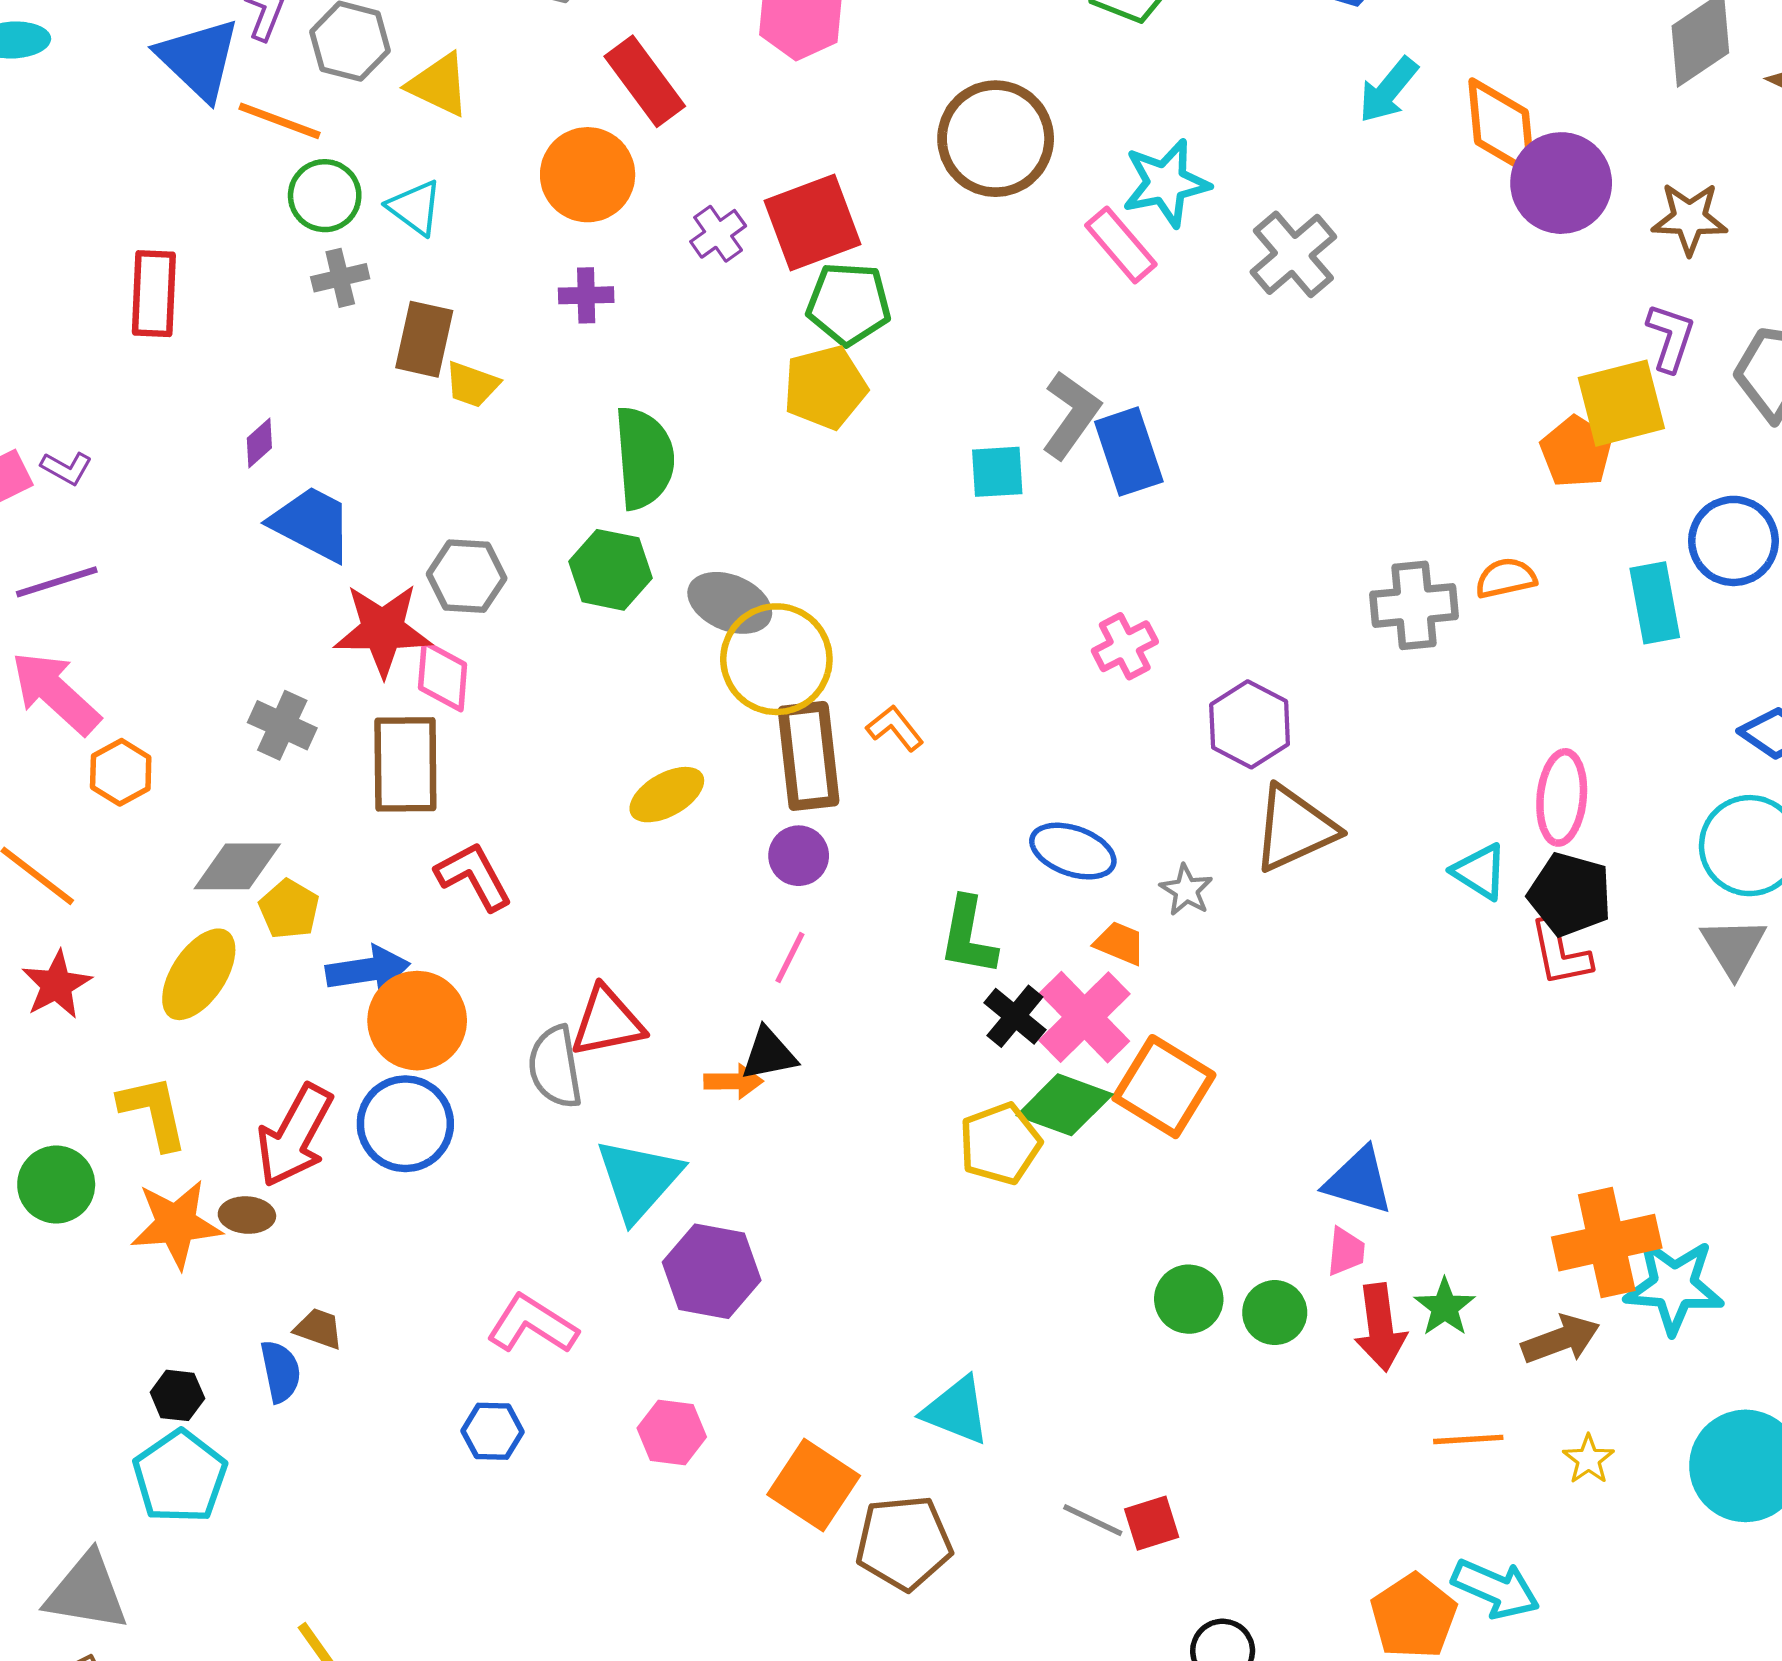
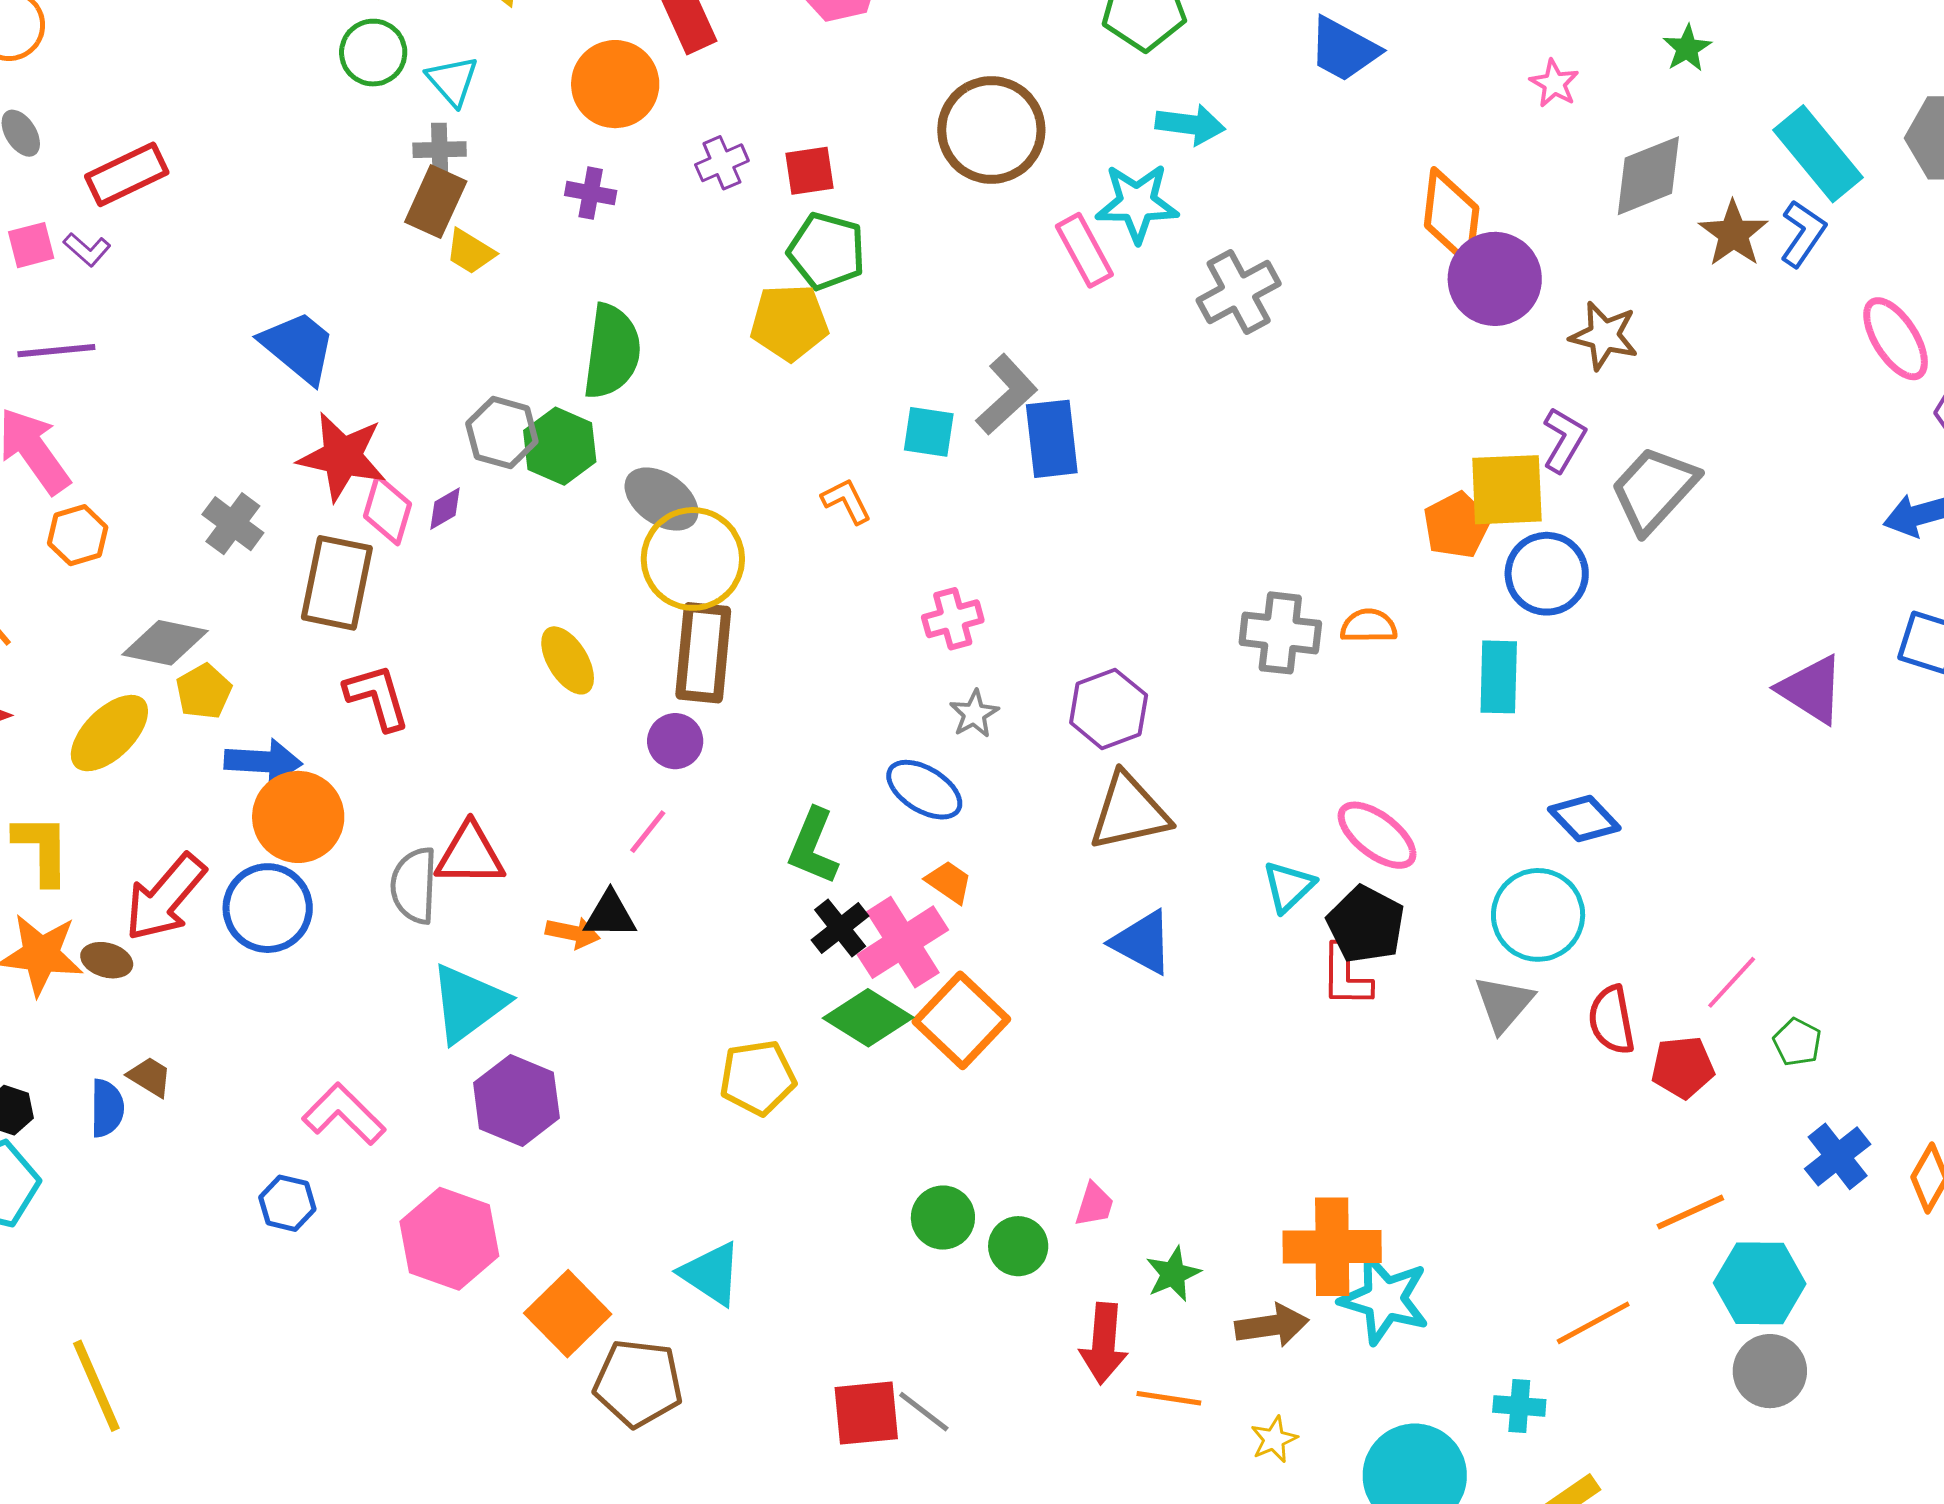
cyan arrow: (1388, 90) -> (1190, 124), moved, turned -134
red square: (813, 223) -> (810, 171), size x0.6
gray cross: (340, 278) -> (440, 150), moved
red rectangle: (154, 294) -> (127, 174), moved, turned 50
purple diamond: (259, 443) -> (445, 509), moved
blue circle: (1733, 541) -> (1547, 574), moved
gray hexagon: (467, 576) -> (502, 433), moved
pink cross: (1125, 646) -> (953, 619), moved
orange L-shape: (895, 728) -> (846, 501), moved
yellow ellipse: (667, 795) -> (568, 660), turned 76
pink ellipse: (1562, 797) -> (1377, 835), turned -70
cyan triangle: (1480, 872) -> (1289, 887), turned 32
gray star: (1186, 890) -> (974, 714), moved
yellow pentagon: (1000, 1144) -> (758, 1078), moved
blue triangle: (1359, 1181) -> (1142, 942), moved
red arrow: (1380, 1327) -> (1104, 1344), moved
pink hexagon: (672, 1433) -> (449, 1239), size x1.6
gray line: (1093, 1520) -> (924, 1412), moved
red square: (1152, 1523) -> (866, 1413), size x1.4

